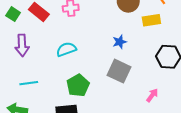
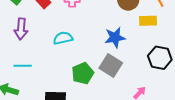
blue star: (120, 42) -> (115, 37), size x1.5
green pentagon: (78, 85) -> (83, 73), moved

